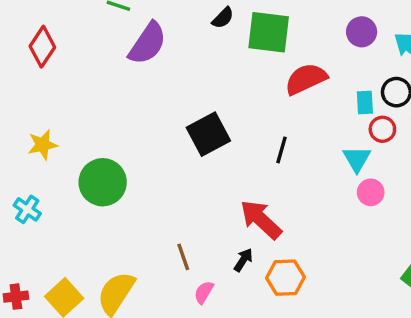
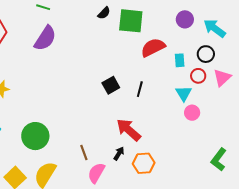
purple semicircle: (148, 43) -> (45, 38), moved
cyan rectangle: (365, 103) -> (180, 60), moved
black square: (208, 134) -> (111, 85), moved, size x0.7
green circle: (103, 182) -> (35, 136), moved
pink semicircle: (204, 292) -> (96, 173), size x1.5

